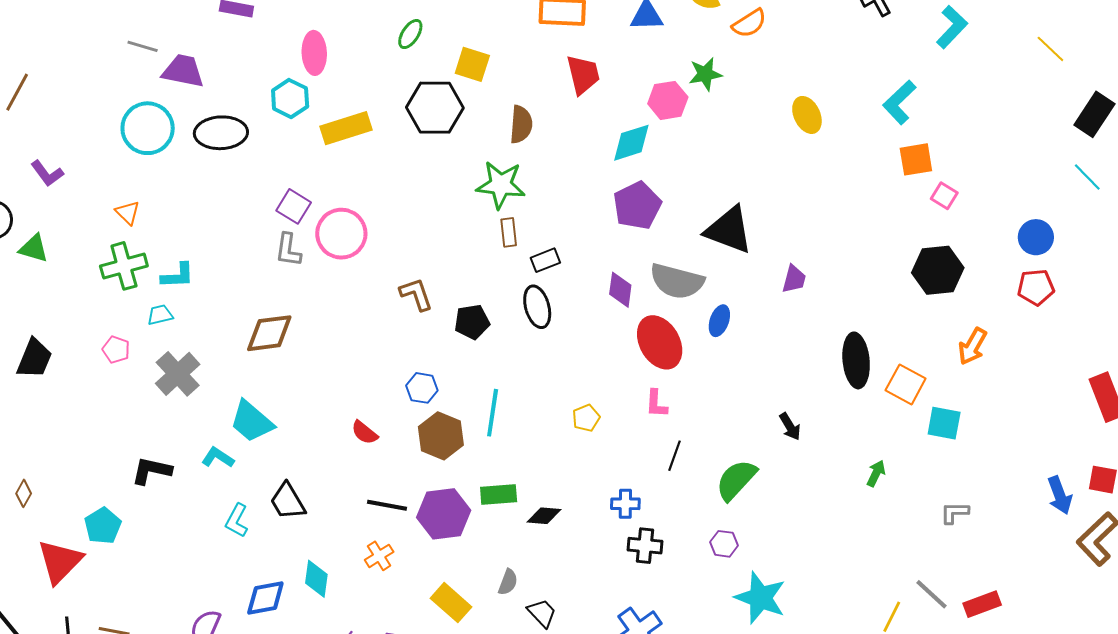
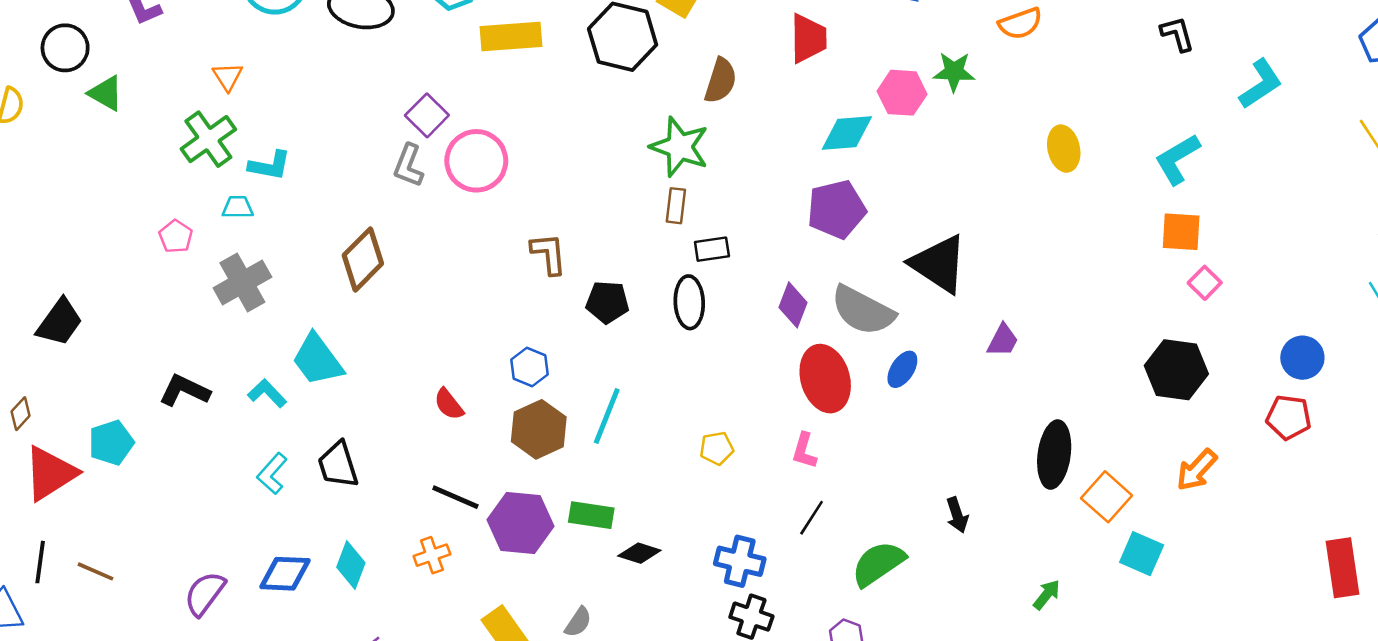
green cross: (124, 266) -> (208, 139), turned -33
brown diamond: (269, 333) -> (363, 259), turned -51
black trapezoid: (34, 359) -> (60, 322), moved
brown diamond: (24, 493) -> (21, 414), moved
blue cross: (625, 504) -> (740, 561), size x1.4

